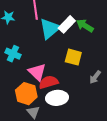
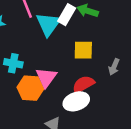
pink triangle: (37, 72) -> (46, 77), turned 36
red semicircle: (49, 82) -> (83, 84), moved
orange hexagon: (26, 94) -> (30, 88), moved

